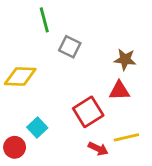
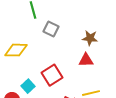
red square: (88, 112) -> (52, 75), moved

